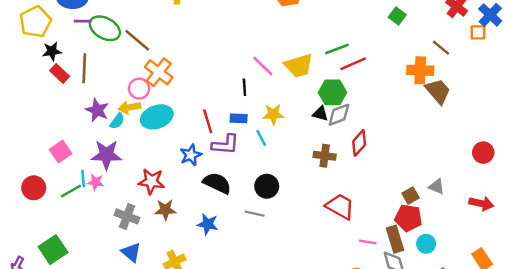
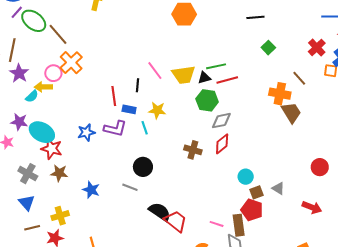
purple line: (82, 21) -> (17, 12), turned -56
purple star: (97, 110) -> (19, 73), moved
black triangle: (320, 114) -> (204, 78), moved, turned -40
gray diamond: (339, 115) -> (221, 121), moved
cyan ellipse: (157, 117) -> (42, 132), moved, turned 40
red line: (208, 121) -> (114, 96), moved
purple star: (106, 155) -> (19, 122), size x0.7
black semicircle: (217, 183) -> (160, 212), moved
red trapezoid: (340, 206) -> (176, 221), moved
cyan circle: (426, 244) -> (246, 177), moved

